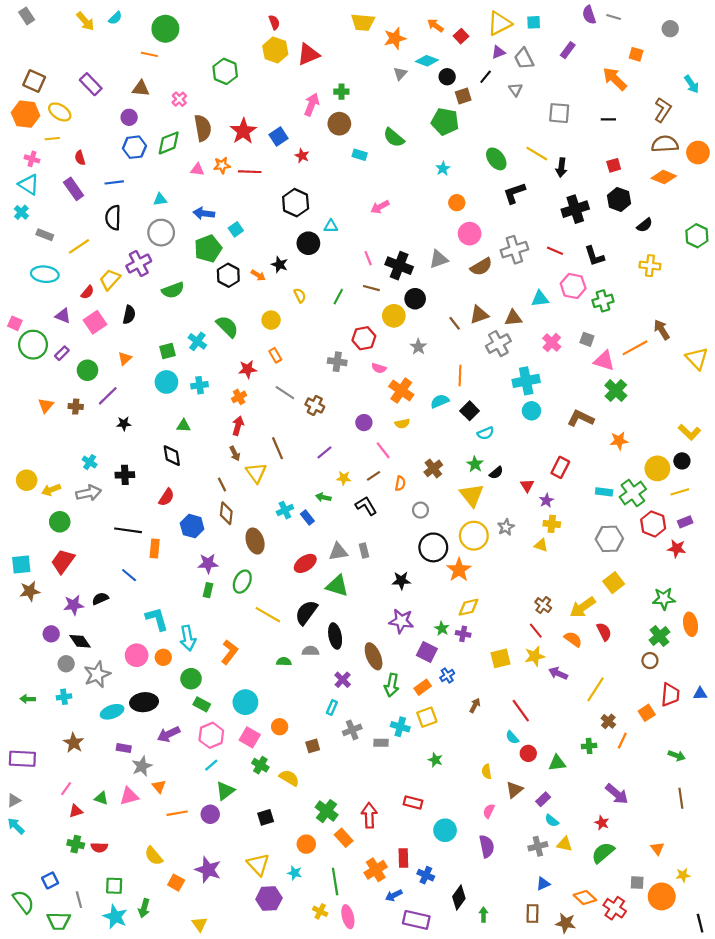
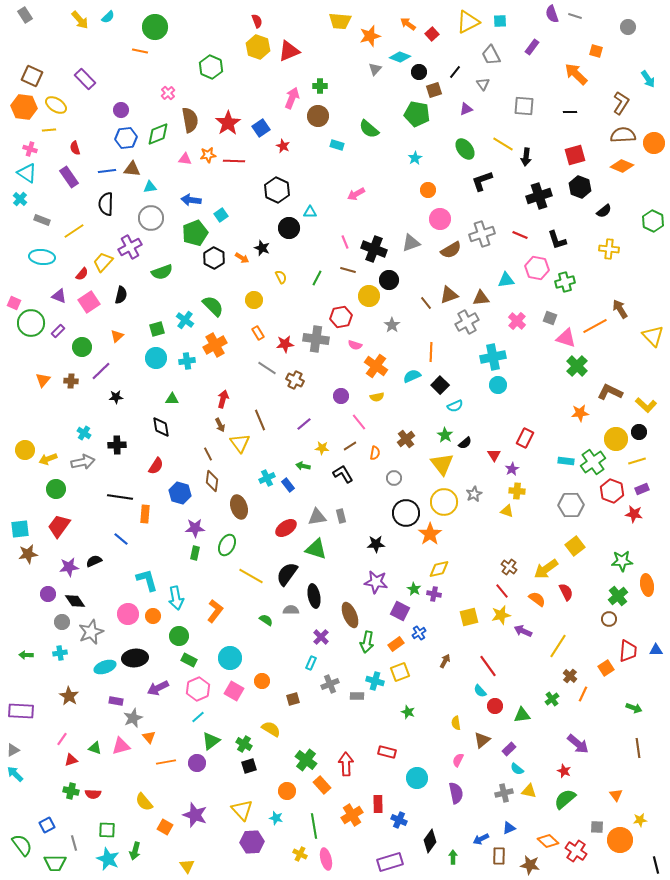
purple triangle: (498, 52) -> (466, 109), moved
brown triangle: (141, 88) -> (132, 169), moved
red square: (614, 165) -> (575, 155), size x1.5
gray cross: (337, 362) -> (316, 339), size x1.4
red star: (248, 369) -> (285, 344), moved
orange cross: (239, 397) -> (215, 345), moved, size x1.6
brown L-shape: (581, 418) -> (610, 392), moved
green semicircle: (284, 662) -> (266, 620), turned 32
green cross: (589, 746) -> (552, 699), turned -32
green cross: (260, 765) -> (244, 744), moved
blue arrow: (394, 895) -> (481, 839), moved
purple rectangle: (416, 920) -> (390, 862), turned -30

